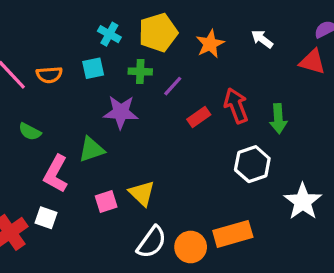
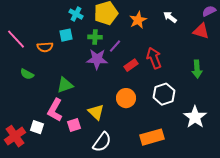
orange semicircle: (49, 75) -> (45, 47), moved
purple star: (121, 112) -> (97, 59), moved
green arrow: (278, 119) -> (197, 69), moved
pink L-shape: (56, 174) -> (55, 110), moved
pink square: (106, 201) -> (74, 125), moved
orange circle: (191, 247) -> (126, 98), moved

